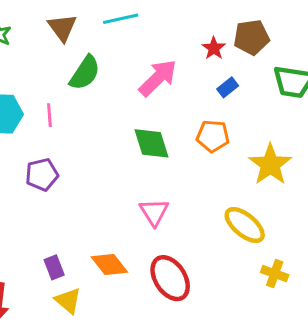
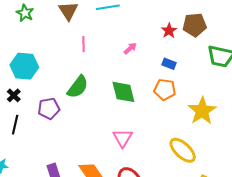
green semicircle: (85, 73) -> (78, 87), moved
pink arrow: (158, 78) -> (130, 48), size x0.5
blue rectangle: (228, 87) -> (169, 64), moved, turned 56
pink line: (49, 115) -> (83, 44), moved

